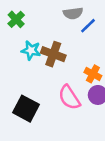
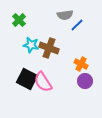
pink semicircle: (69, 97) -> (43, 82), moved
black square: (26, 109) -> (27, 79), moved

